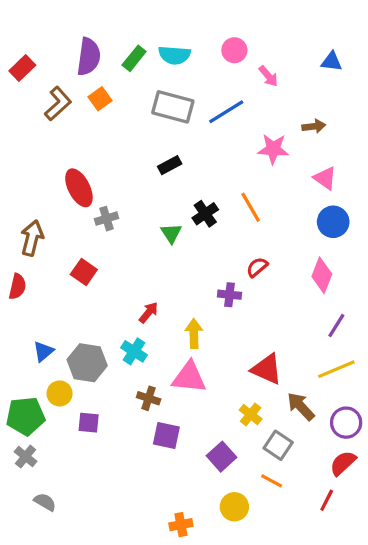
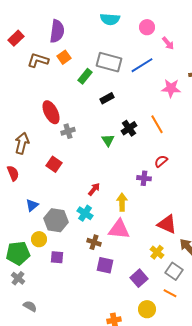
cyan semicircle: (174, 55) -> (110, 19), moved
green rectangle: (134, 58) -> (85, 76), moved
brown L-shape: (58, 104) -> (38, 60), turned -120
red semicircle: (17, 287) -> (13, 173), turned -35
blue triangle: (43, 351) -> (32, 205), moved

